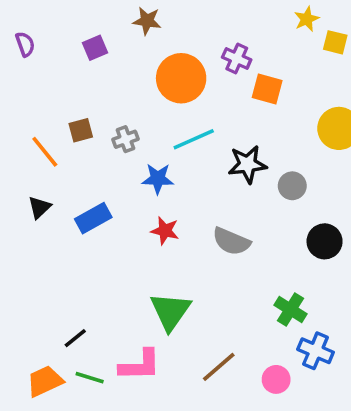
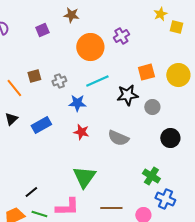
purple cross: (237, 58) -> (121, 36), turned 35
orange square: (267, 89) -> (146, 72), moved, turned -30
brown line: (219, 367) -> (111, 208), turned 40

